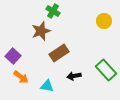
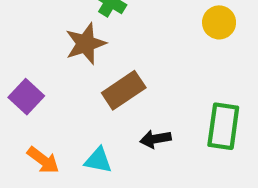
green rectangle: (106, 70) -> (223, 126), turned 50
orange arrow: (21, 77) -> (43, 160), moved

